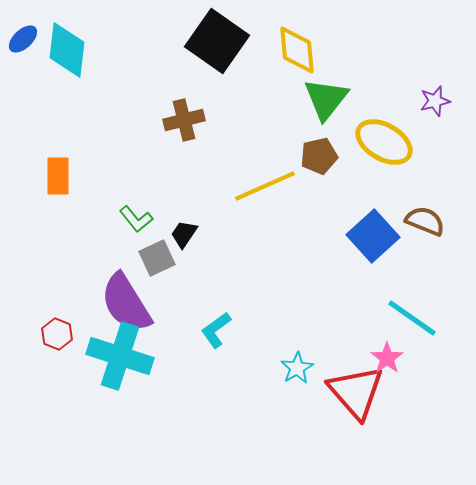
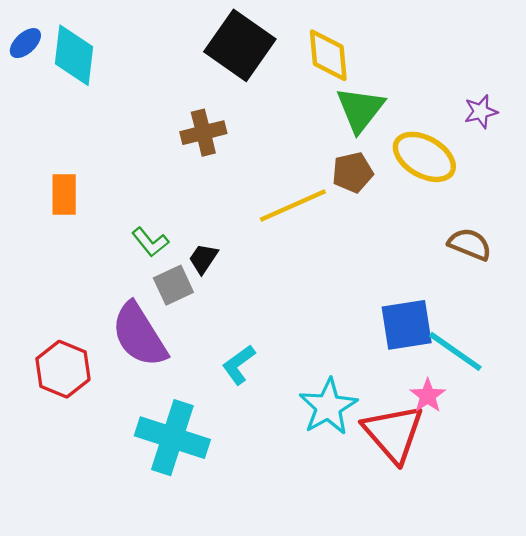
blue square: (373, 236) -> (407, 325), moved, turned 33
red hexagon: (57, 334) -> (63, 369), size x1.6
cyan cross: (120, 356) -> (172, 438), moved
cyan star: (297, 368) -> (328, 407), size x1.6

